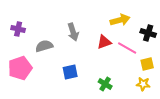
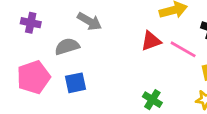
gray arrow: (73, 32) -> (89, 21), moved, turned -42
blue square: (70, 72) -> (75, 83), moved

